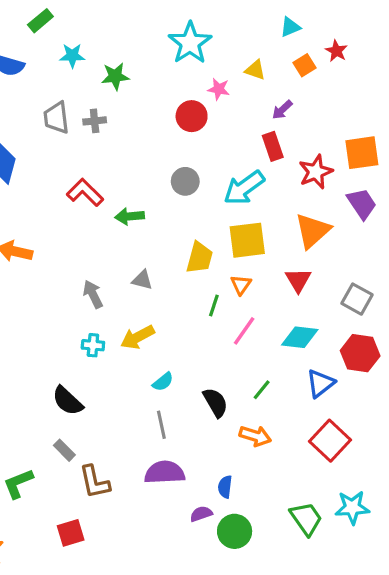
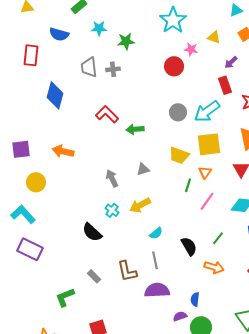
gray circle: (185, 181) -> (178, 112), moved
yellow trapezoid: (200, 258) -> (179, 155), turned 95
gray triangle: (142, 280) -> (143, 169), turned -32
cyan cross: (93, 345) -> (112, 210), turned 32
black semicircle: (68, 401) -> (92, 232), moved
brown L-shape: (95, 482) -> (127, 271), moved

